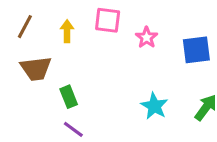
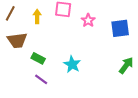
green rectangle: (69, 97) -> (38, 58), turned -40
cyan star: (154, 106) -> (72, 64), moved

